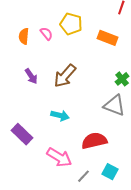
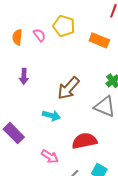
purple arrow: (31, 76) -> (24, 76), turned 35
brown arrow: (65, 76) -> (68, 88), moved
pink arrow: (59, 157) -> (50, 156), size x0.7

